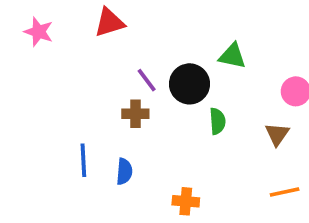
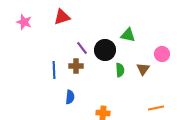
brown triangle: (277, 134) -> (143, 69), moved
blue line: (83, 160) -> (54, 70), moved

